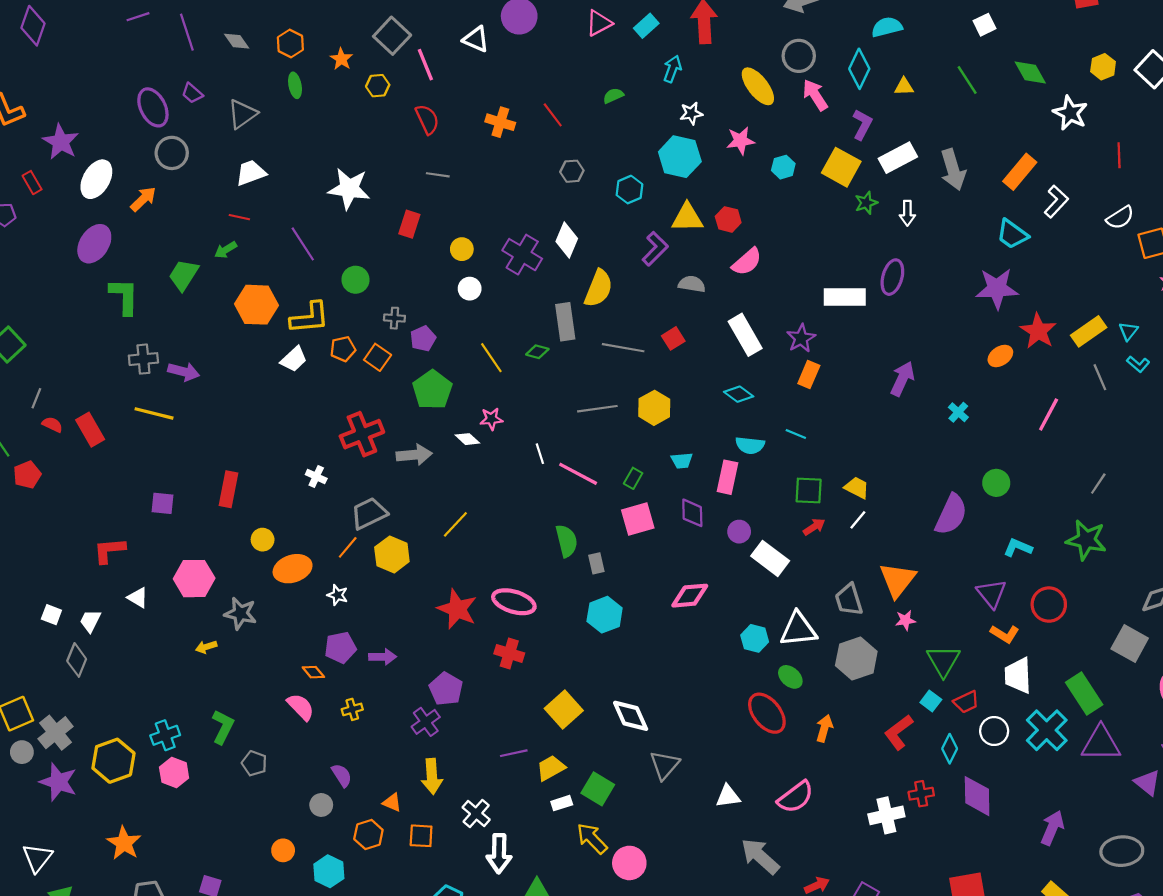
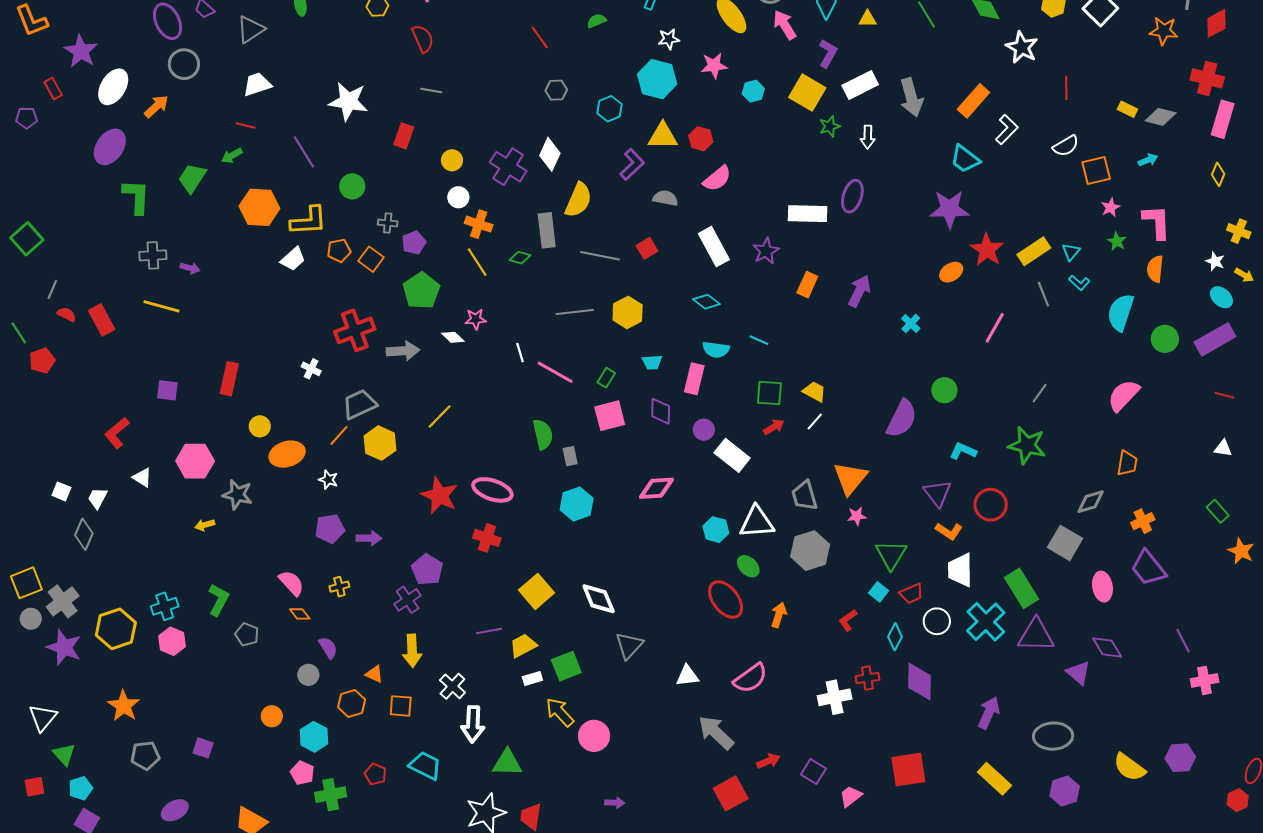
orange cross: (500, 122) -> (479, 224), moved
purple arrow: (184, 372) -> (190, 268), size x0.7
orange rectangle: (809, 374) -> (807, 285), moved
red L-shape: (109, 550) -> (117, 433), turned -36
orange diamond: (313, 672) -> (300, 614), moved
red L-shape: (899, 732) -> (848, 620), size x0.7
green square: (598, 789) -> (566, 666), turned 36

